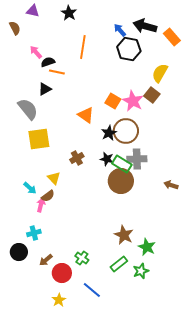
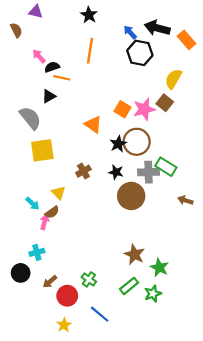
black star: (69, 13) -> (89, 15), moved
pink star: (133, 101) -> (144, 109), turned 30
green rectangle: (122, 164) -> (166, 167), moved

